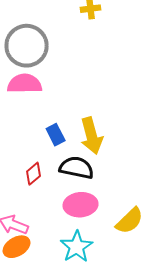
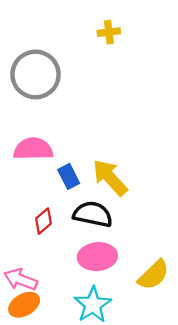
pink semicircle: (25, 84) -> (33, 149), moved
yellow arrow: (92, 136) -> (110, 178), turned 153

